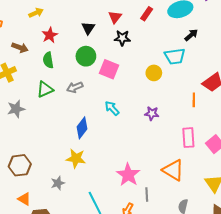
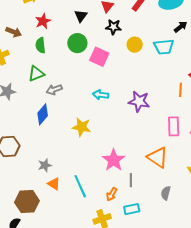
yellow circle: (154, 73) -> (135, 45), moved
gray arrow: (75, 87) -> (54, 90), moved
cyan arrow: (112, 108) -> (101, 95), turned -42
purple star: (152, 113) -> (139, 101), size x1.5
blue diamond: (82, 128) -> (43, 114), moved
yellow star: (76, 158) -> (82, 127), moved
orange triangle: (24, 199) -> (54, 184), moved

